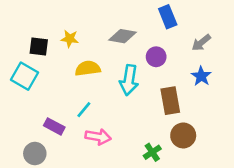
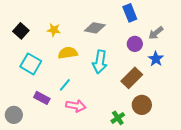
black square: (39, 46) -> (21, 31), moved, turned 35
purple circle: (156, 57) -> (135, 44), moved
cyan square: (25, 76) -> (31, 64), moved
brown rectangle: (170, 101) -> (132, 78), turned 55
gray circle: (35, 154) -> (14, 115), moved

